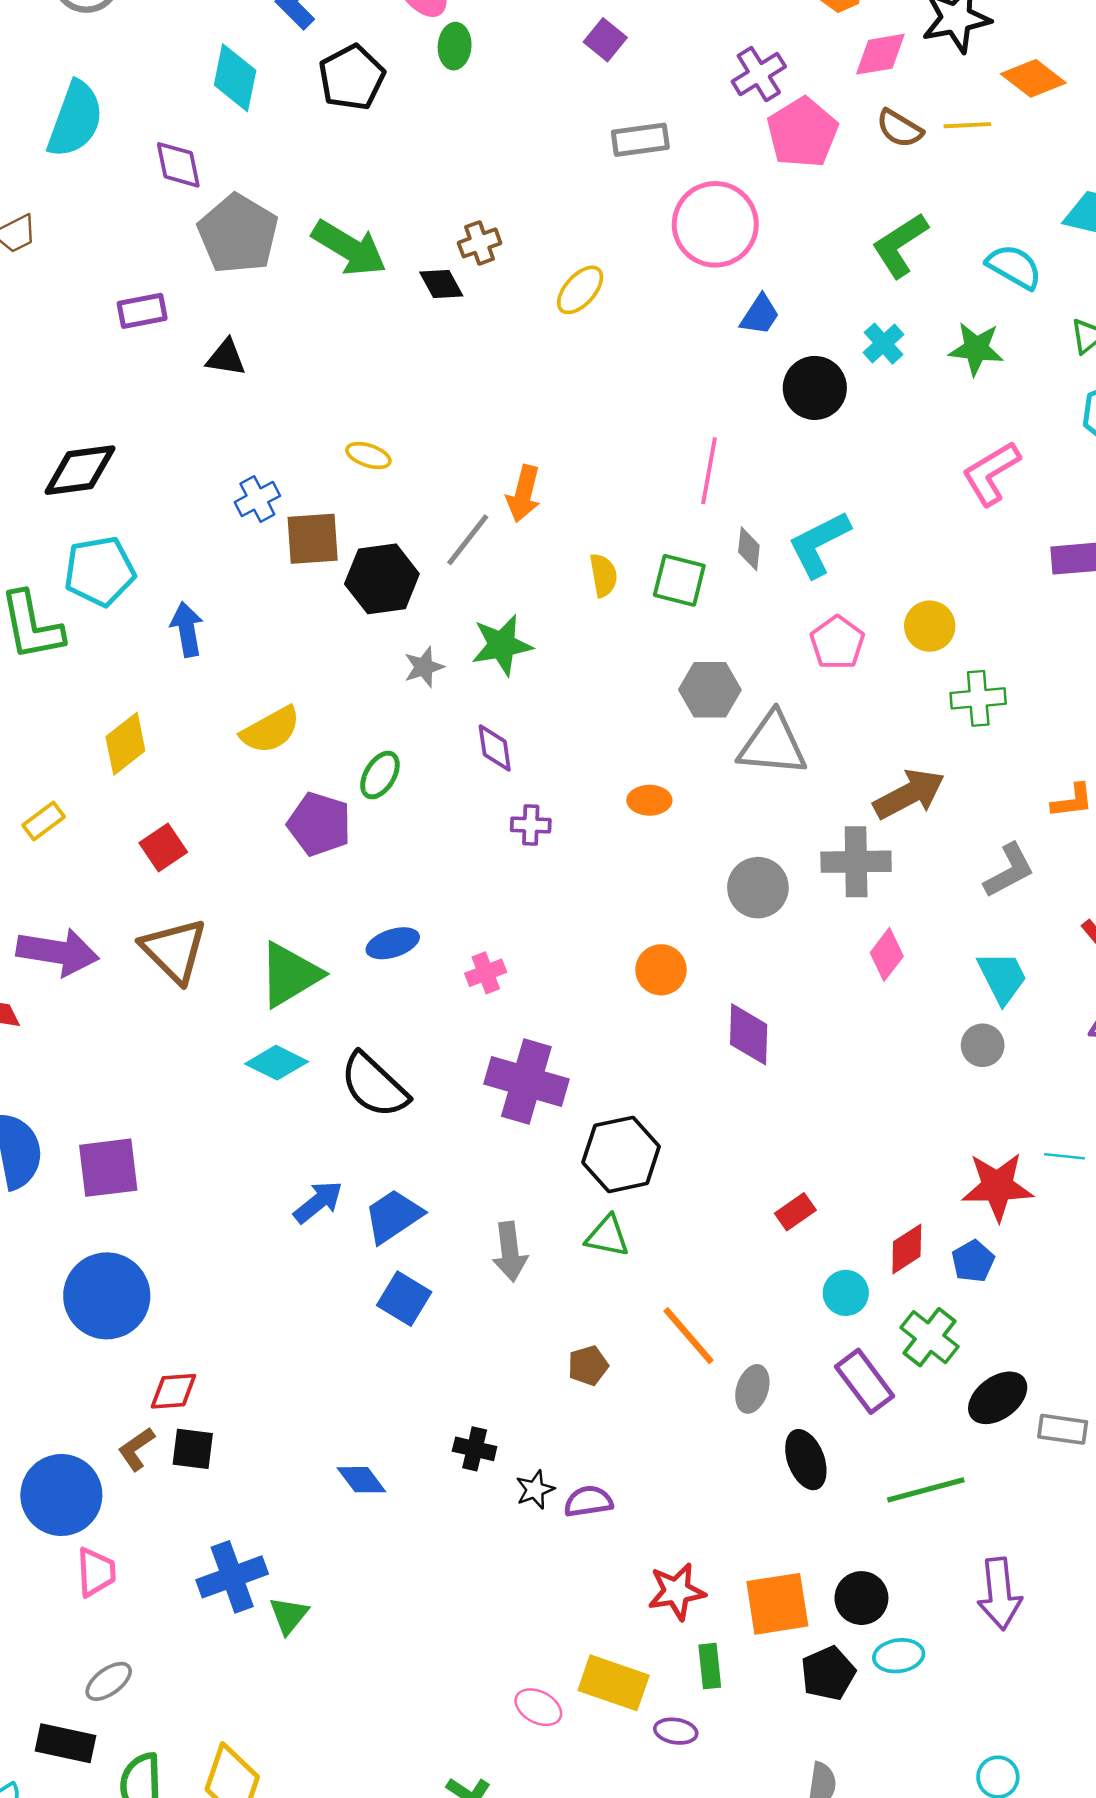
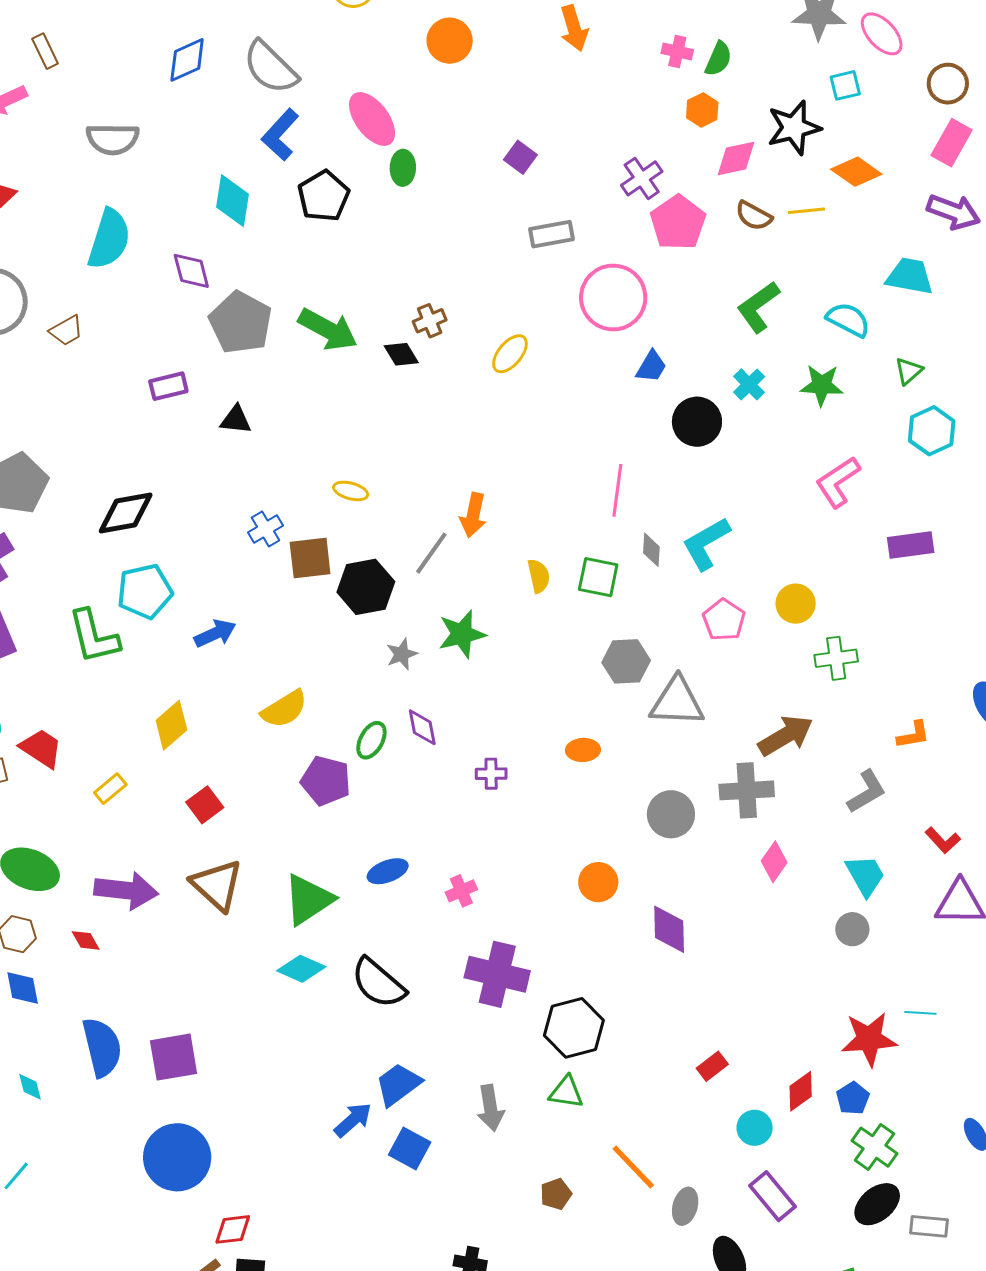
blue arrow: (187, 629) -> (215, 633), turned 78
purple diamond: (495, 748) -> (422, 727), moved
blue arrow: (318, 1202) -> (353, 1120), moved
green cross: (929, 1337) -> (875, 1147), moved

